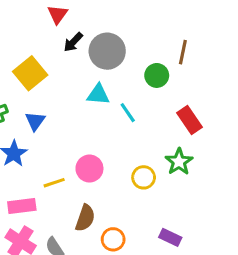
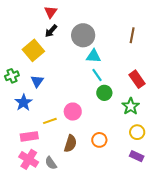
black arrow: (73, 42) -> (51, 31), moved
green circle: (157, 75) -> (104, 93), moved
cyan triangle: (98, 94) -> (94, 56), moved
yellow circle: (144, 177) -> (137, 132), moved
purple rectangle: (170, 237) -> (137, 156), moved
orange circle: (113, 239) -> (99, 140), moved

